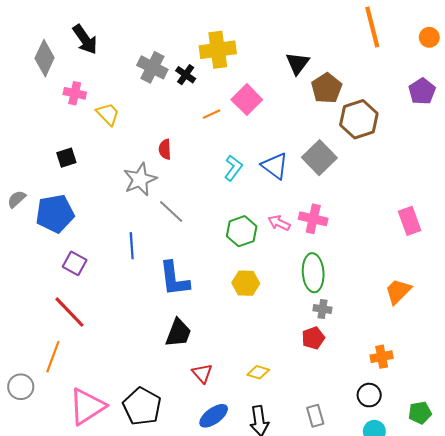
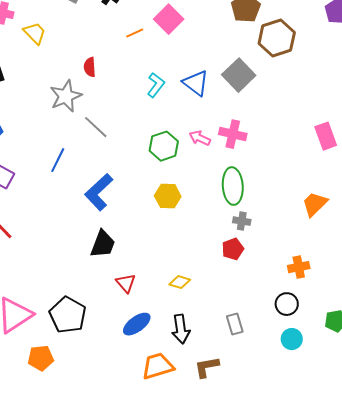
blue line: (132, 246) -> (58, 160), turned 30
blue L-shape: (174, 279) -> (99, 192), turned 54

